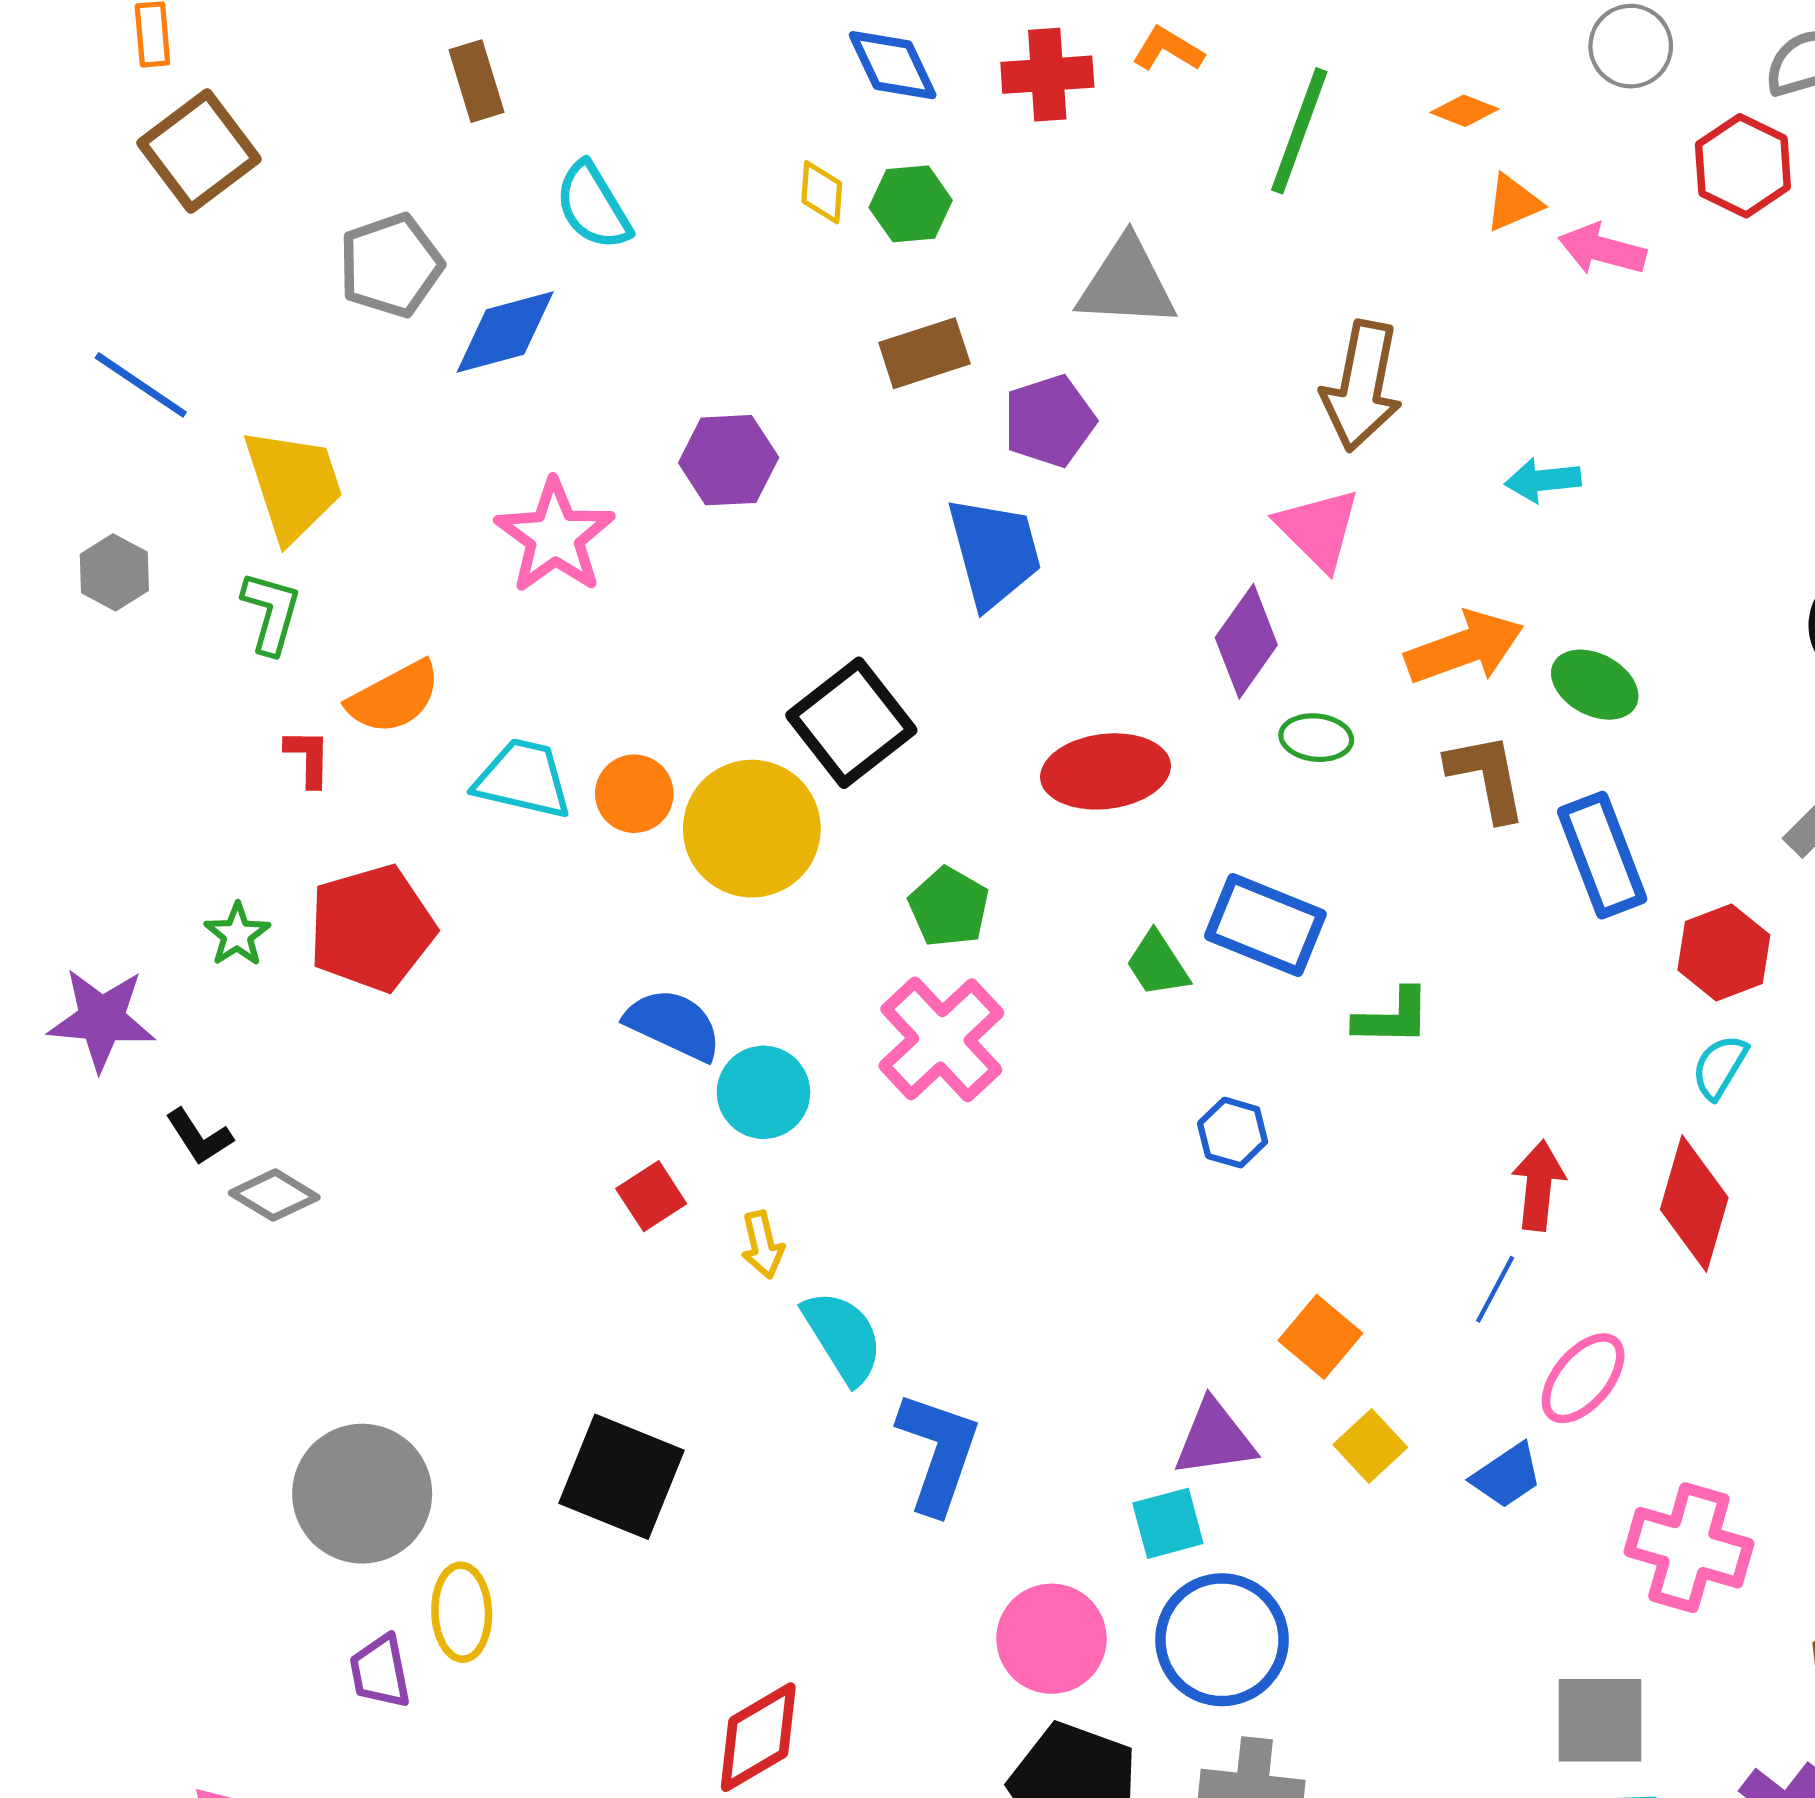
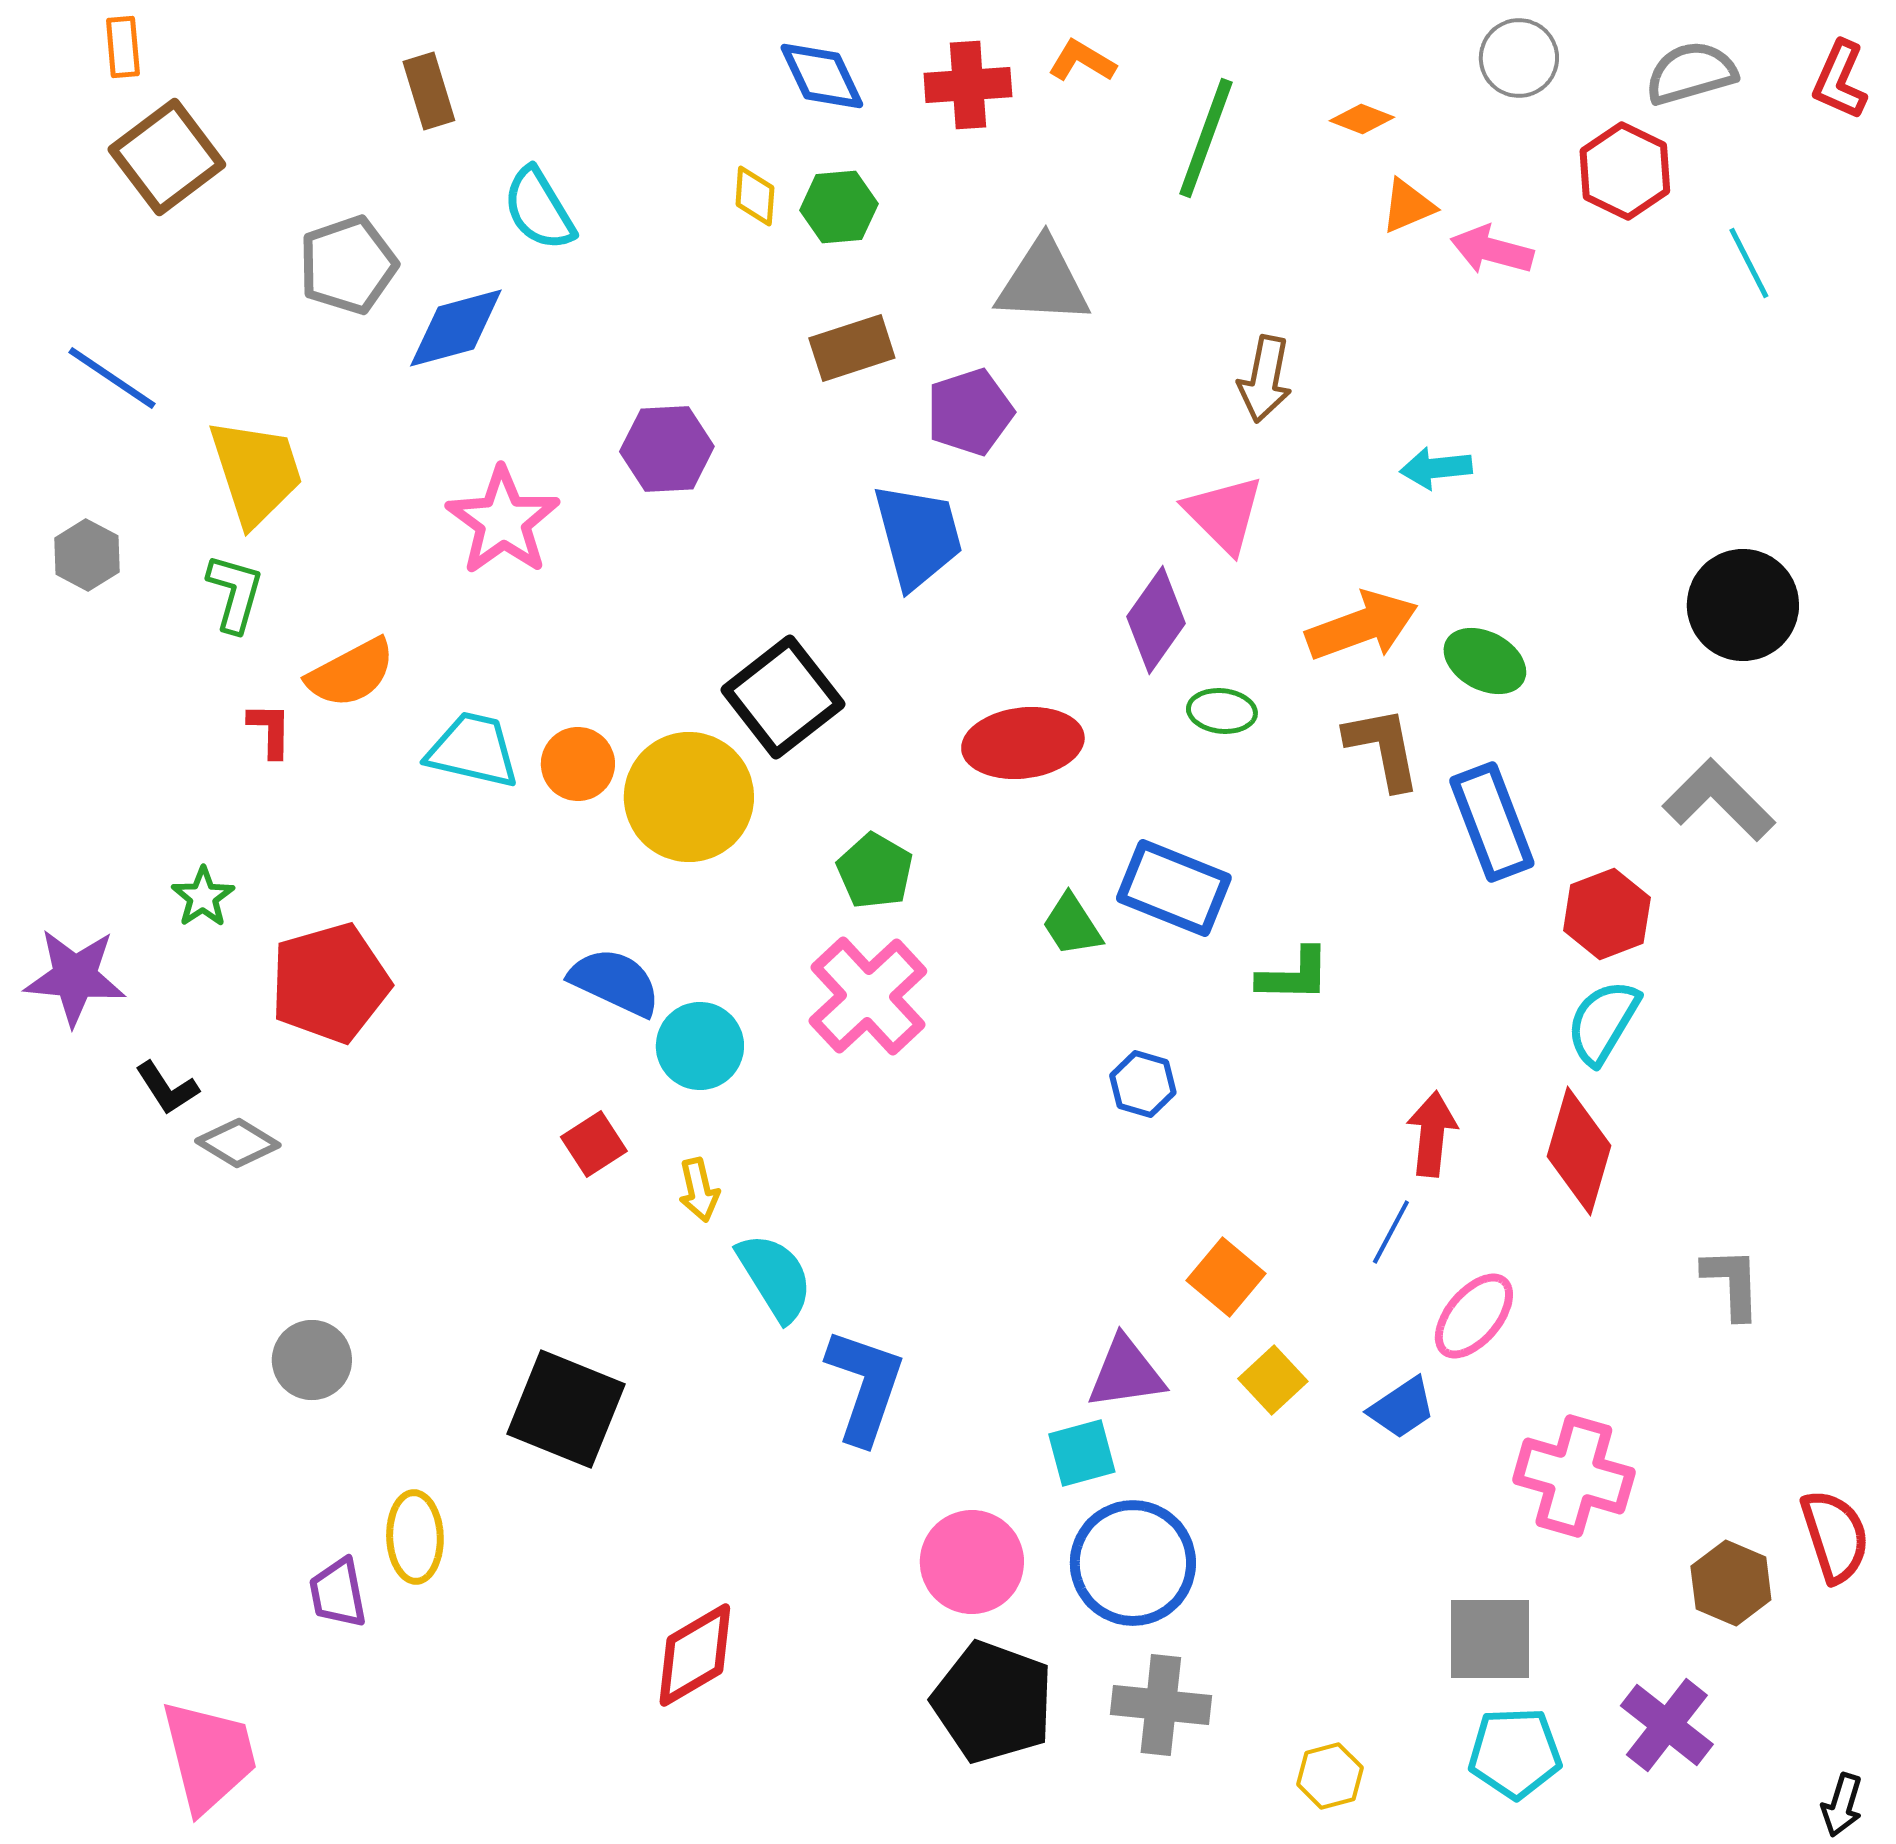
brown arrow: (1362, 386) -> (1265, 379), size x0.7
red pentagon: (372, 928) -> (330, 983), moved
cyan semicircle: (1720, 1067) -> (1603, 1022), size x1.4
gray circle: (362, 1494) -> (312, 1360), moved, size x0.6

